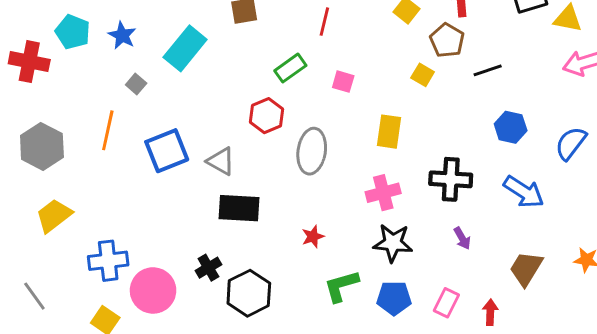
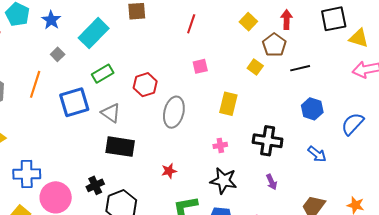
green rectangle: (290, 68) -> (103, 74), moved
pink square: (343, 82) -> (200, 66), turned -35
blue arrow: (524, 192) -> (317, 154), size x0.7
pink cross: (383, 193) -> (220, 145), size x0.6

